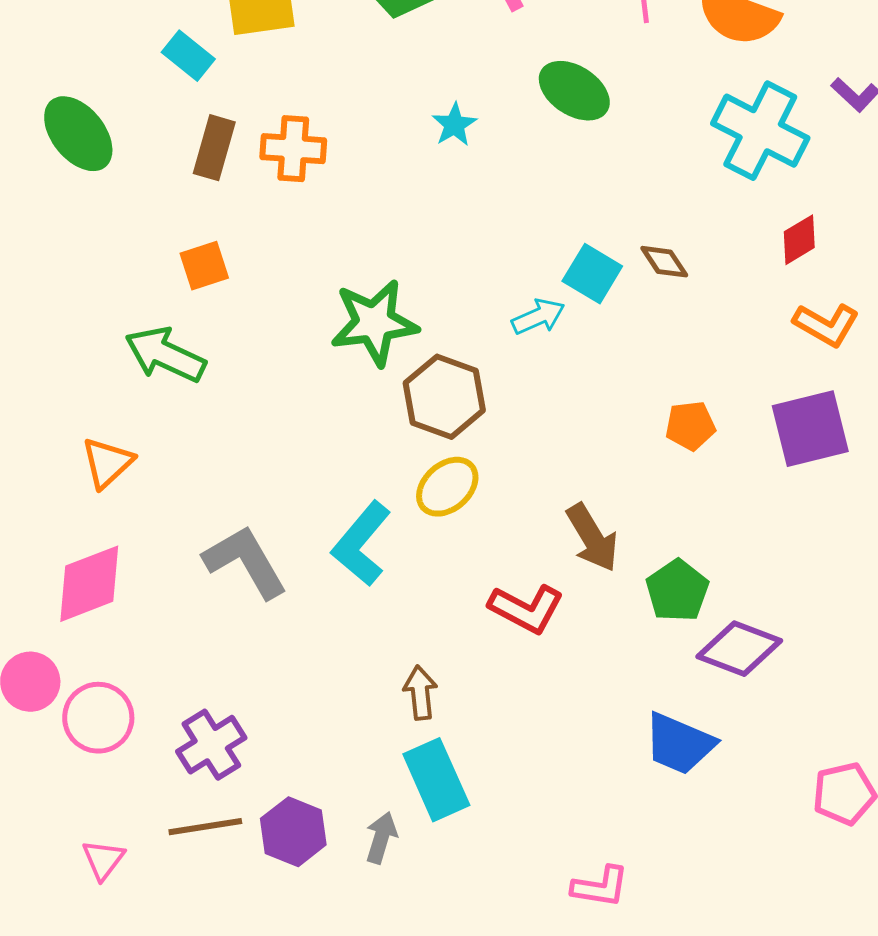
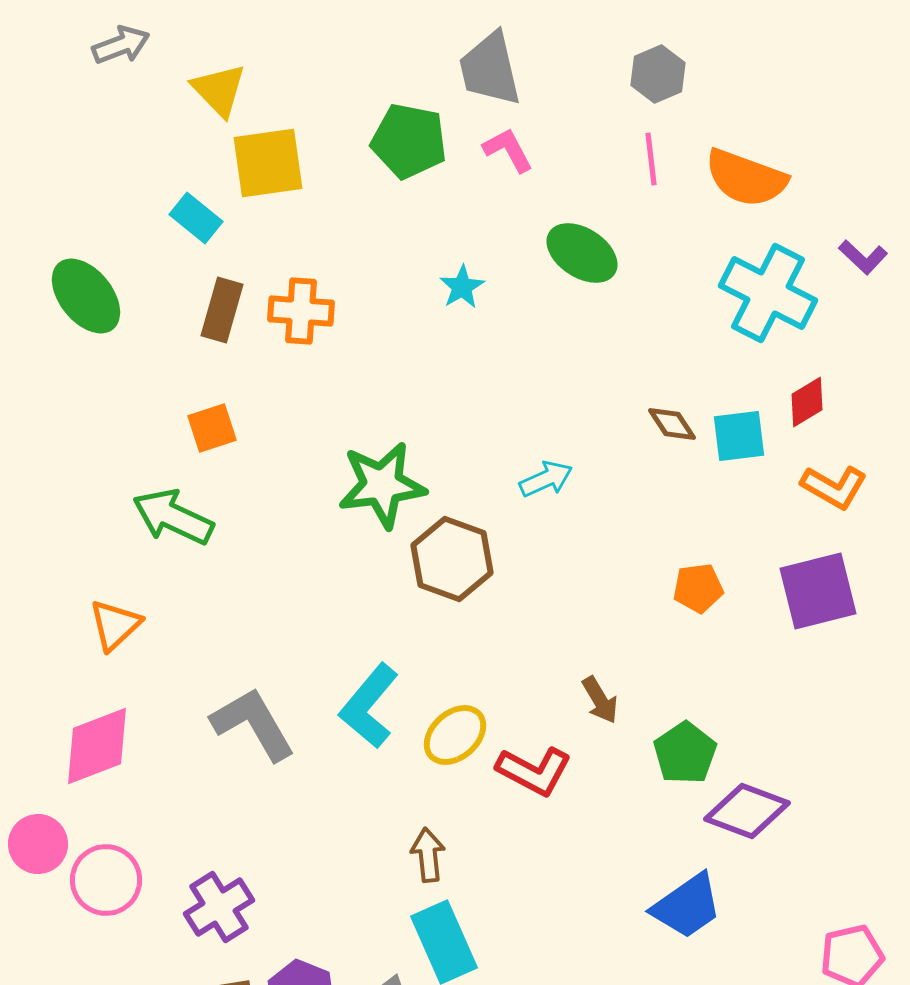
cyan square: (592, 274) -> (739, 436), moved, turned -38
yellow ellipse: (447, 487) -> (455, 735), moved
brown arrow: (592, 538) -> (600, 700), size x0.7
blue trapezoid: (679, 744) -> (687, 906), turned -58

